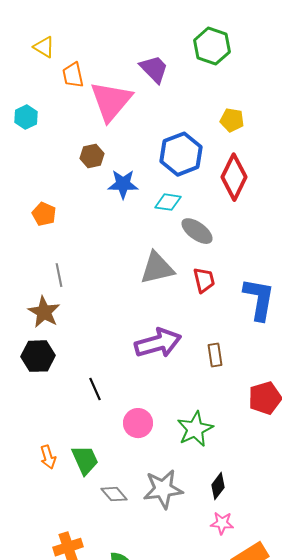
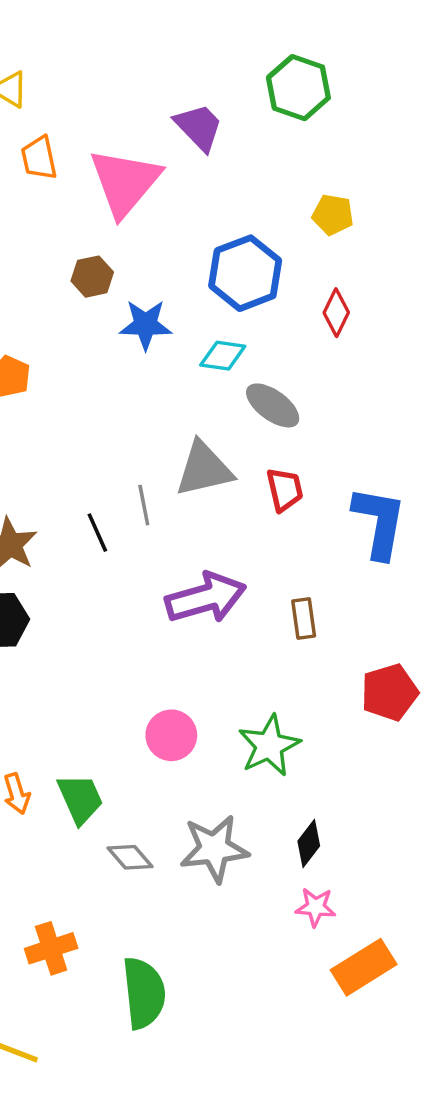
orange trapezoid: (73, 75) -> (39, 158), moved
red diamond: (234, 177) -> (336, 313), size x0.6
gray line: (59, 275) -> (144, 505), moved
black line: (95, 389) -> (97, 533), moved

